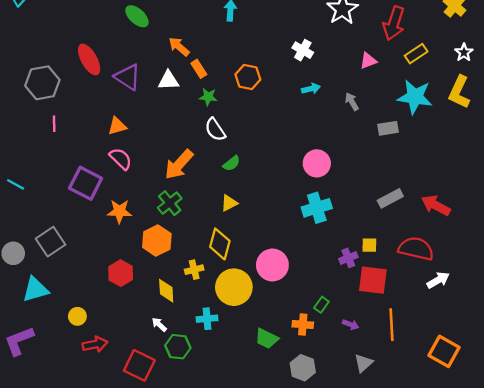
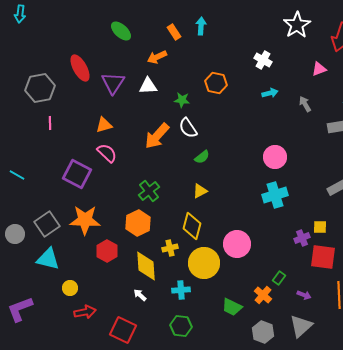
orange arrow: (179, 47) -> (157, 57), turned -66
orange rectangle: (199, 69) -> (174, 32), moved
purple triangle: (128, 77) -> (113, 83), turned 30
orange arrow: (179, 165) -> (157, 136), moved
orange star: (119, 211) -> (85, 220), moved, size x1.4
cyan triangle: (35, 289) -> (48, 259), moved, turned 30
yellow diamond: (166, 291) -> (146, 266), size x1.4
orange cross: (303, 325) -> (263, 295), turned 36
green hexagon: (178, 347) -> (181, 326), moved
gray triangle: (363, 363) -> (301, 326), moved, size x1.4

